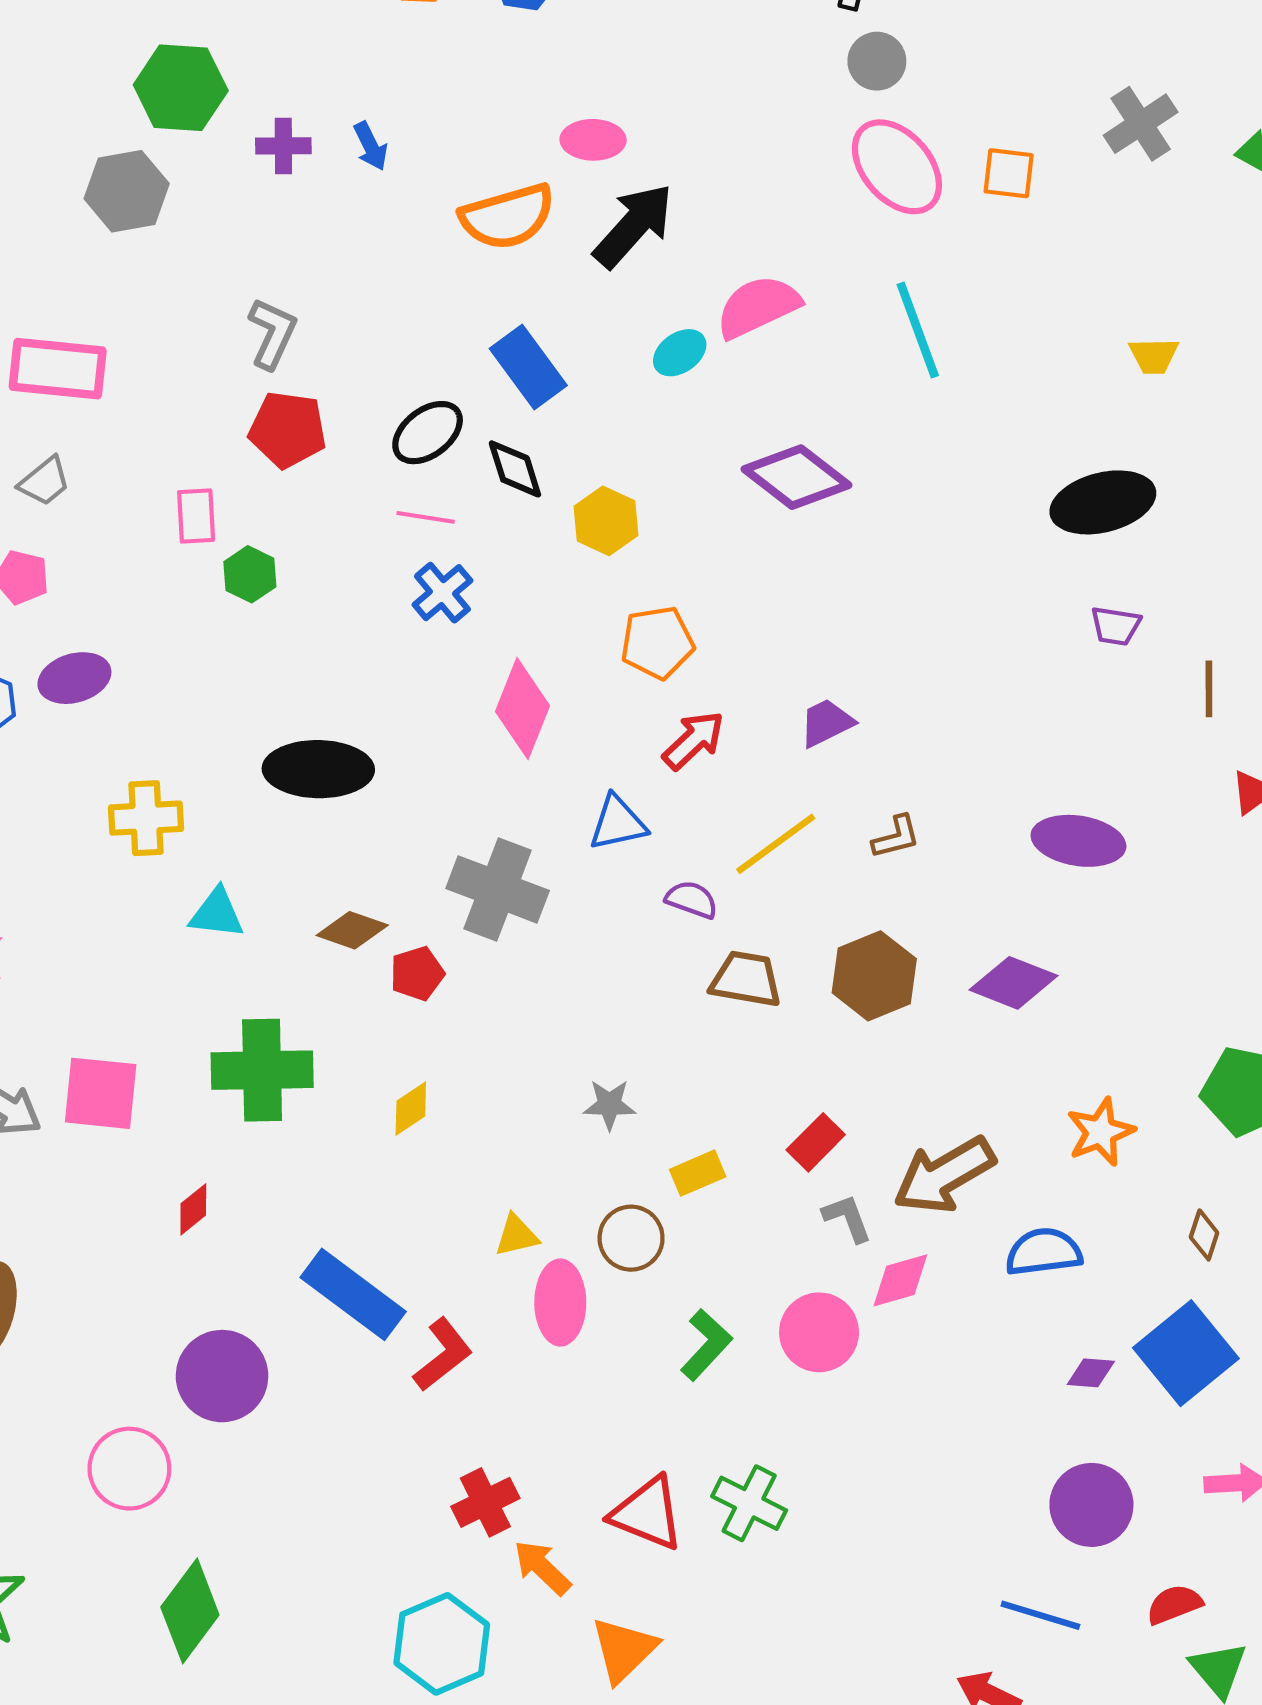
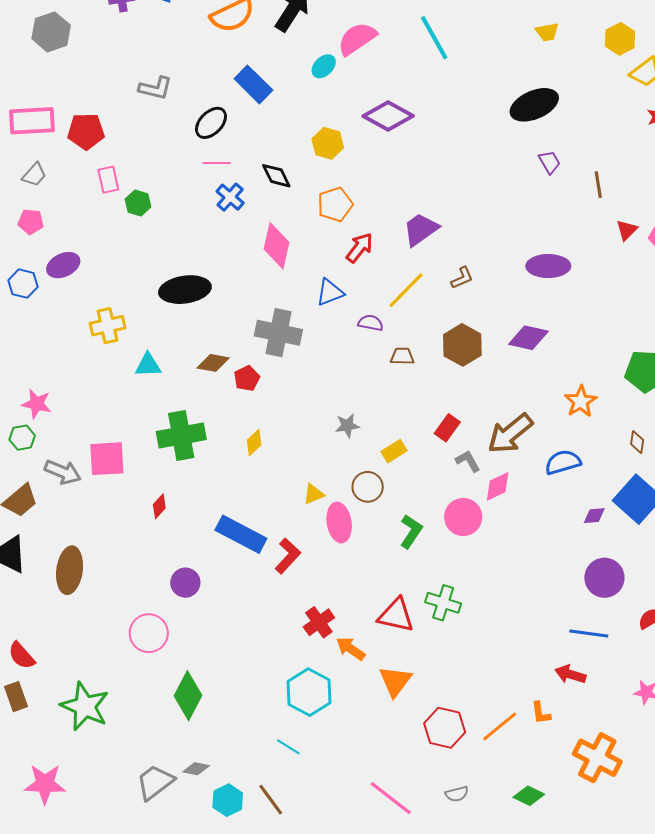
gray L-shape: (272, 333) -> (155, 88), moved, turned 88
red pentagon: (288, 430) -> (86, 131), moved
black diamond: (515, 469) -> (276, 176), moved
yellow hexagon: (606, 521) -> (328, 143), moved
purple trapezoid: (1116, 626) -> (550, 162), turned -120
purple trapezoid: (826, 723) -> (421, 229), size x1.4
brown trapezoid: (746, 979) -> (402, 356), size x0.7
purple circle: (222, 1376) -> (185, 583), size x0.7

